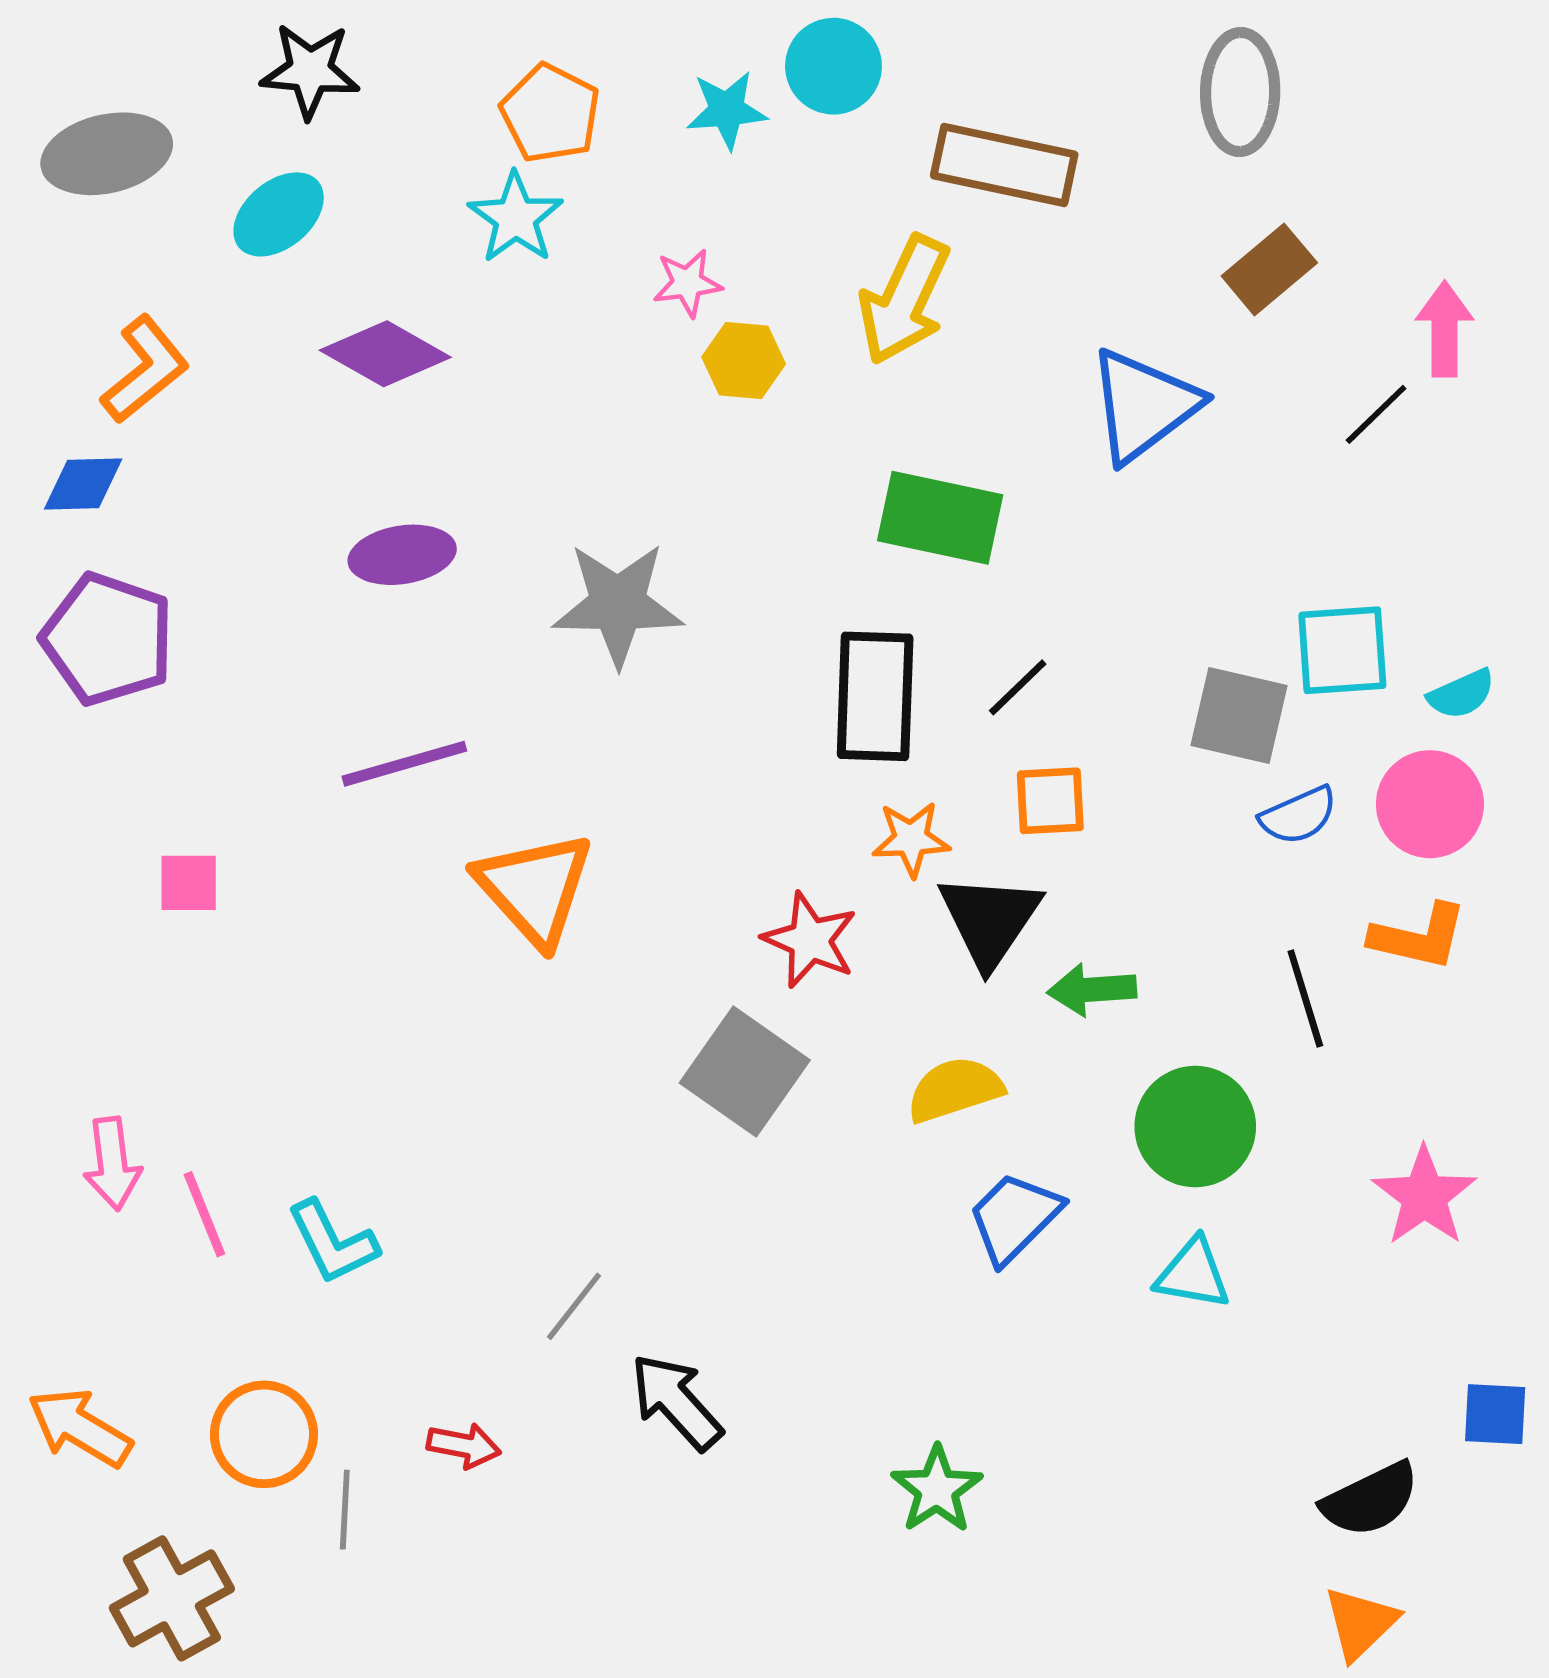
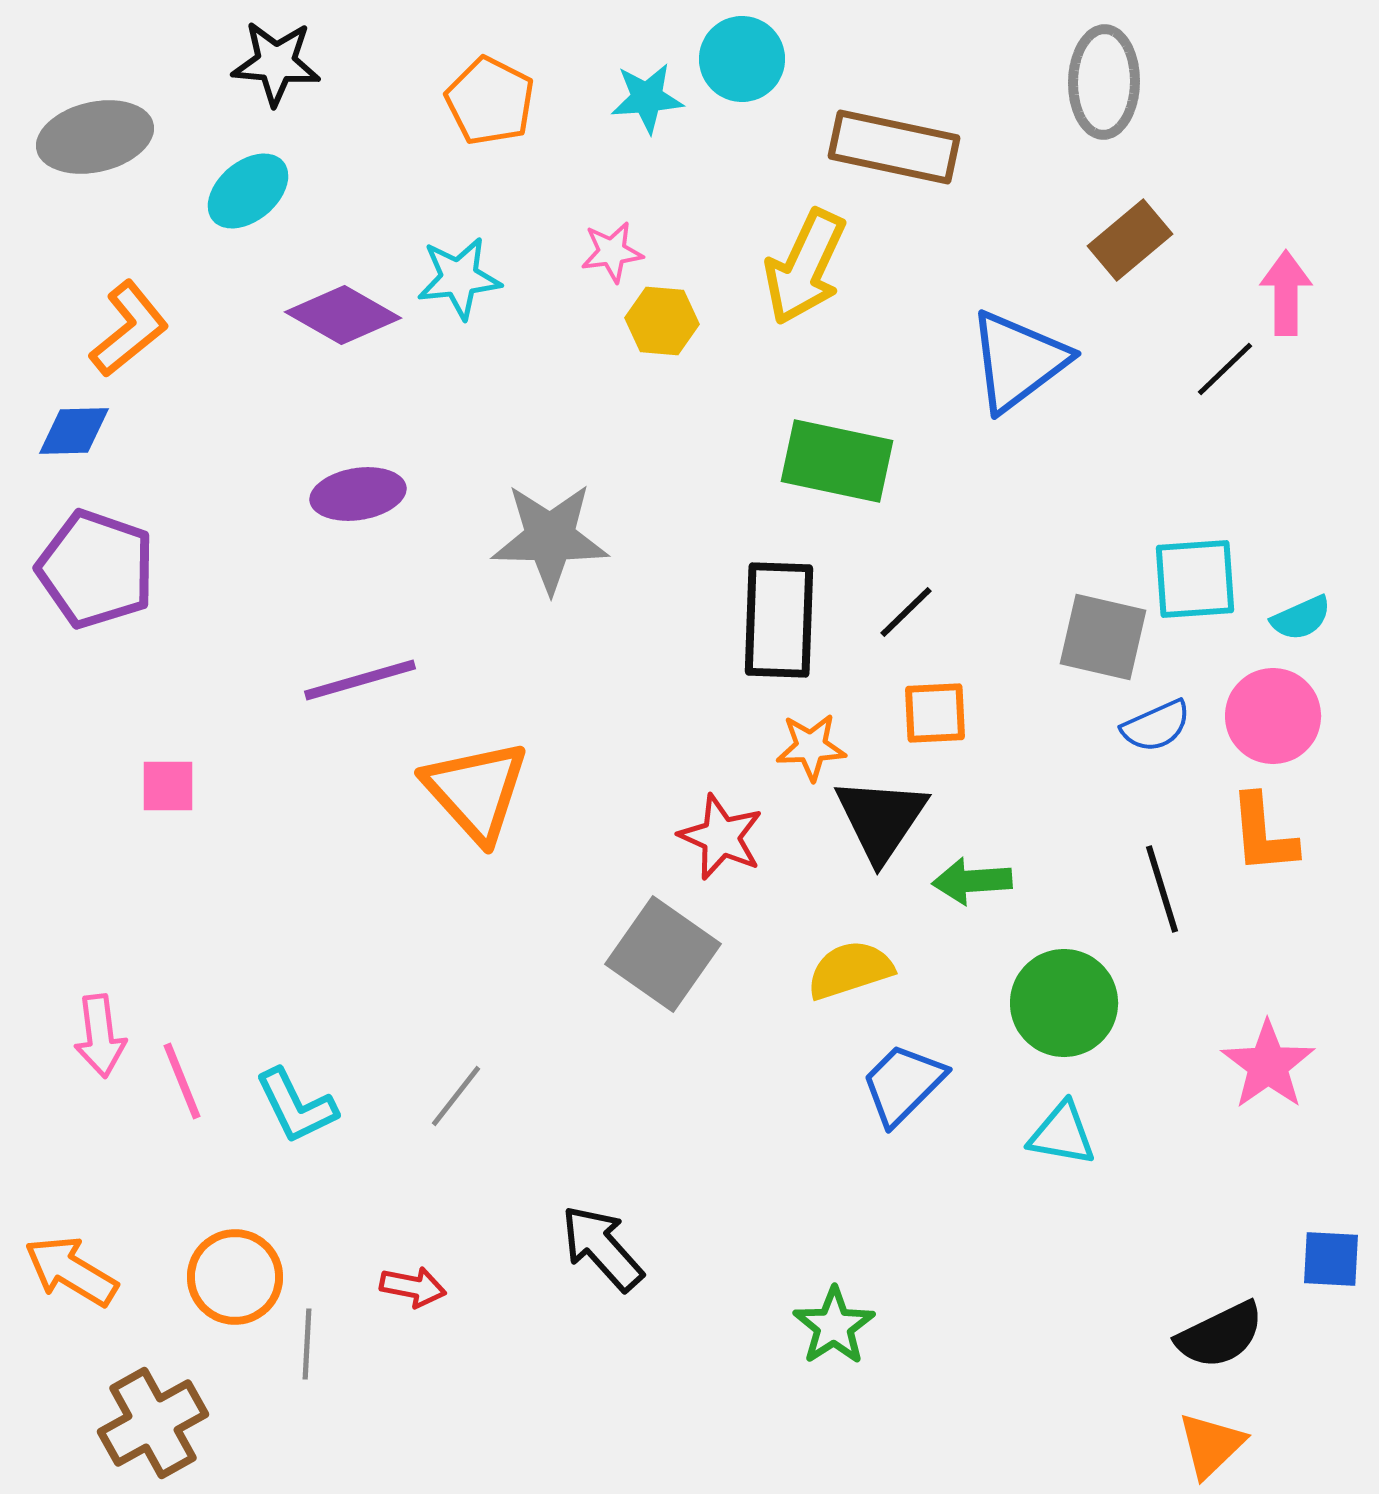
cyan star: (516, 218) -> (459, 278), moved, turned 30
orange L-shape: (1419, 937) -> (1263, 834), turned 72
gray line: (574, 1306) -> (456, 1096), moved

